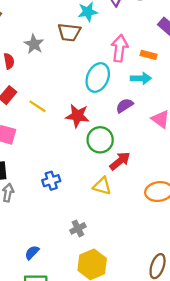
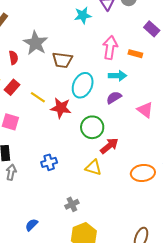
brown trapezoid: (69, 32) -> (62, 60), moved
gray star: (34, 44) -> (35, 43), size x1.4
cyan ellipse: (98, 77) -> (83, 85), moved
cyan arrow: (141, 78) -> (118, 76), moved
red star: (77, 116) -> (61, 108), moved

